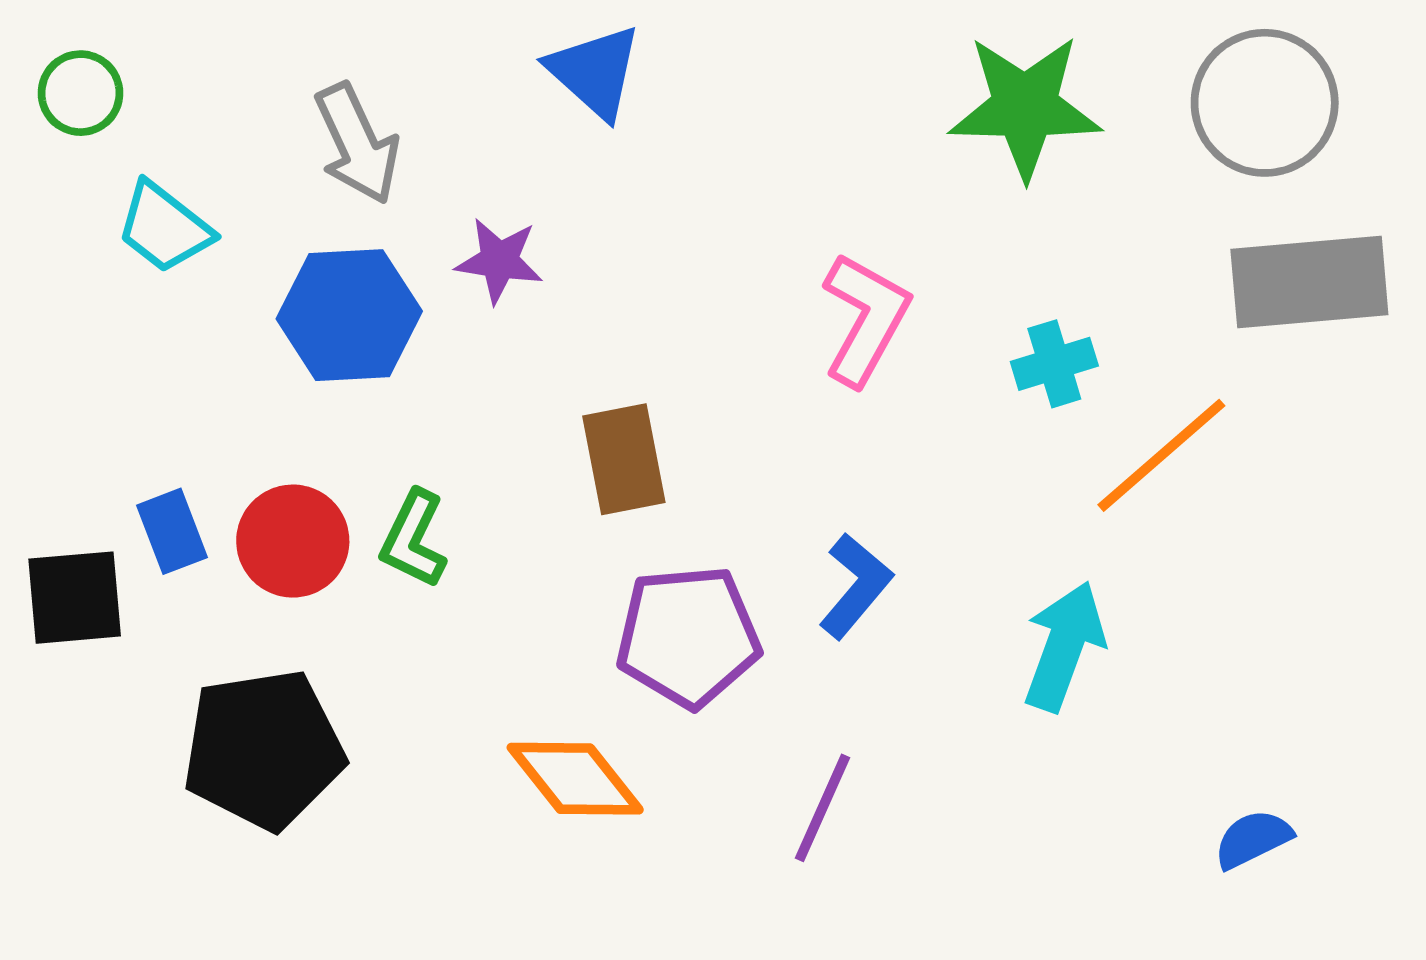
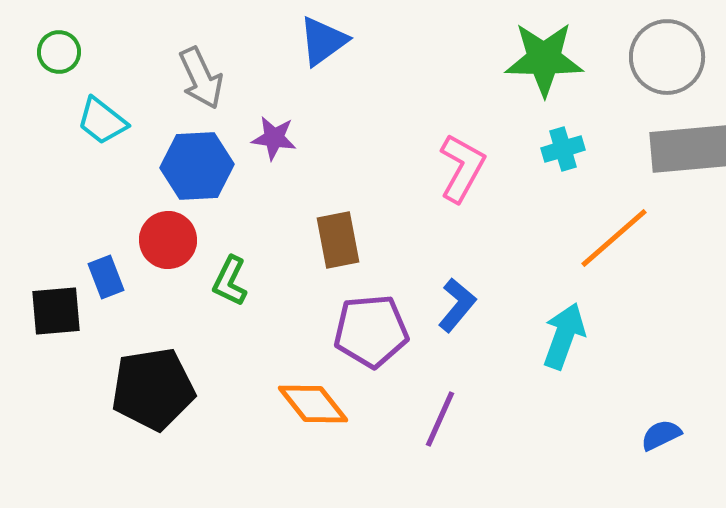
blue triangle: (595, 72) -> (323, 41), turned 42
cyan cross: (1054, 364) -> (563, 149), moved
red circle: (293, 541) -> (168, 240), moved

